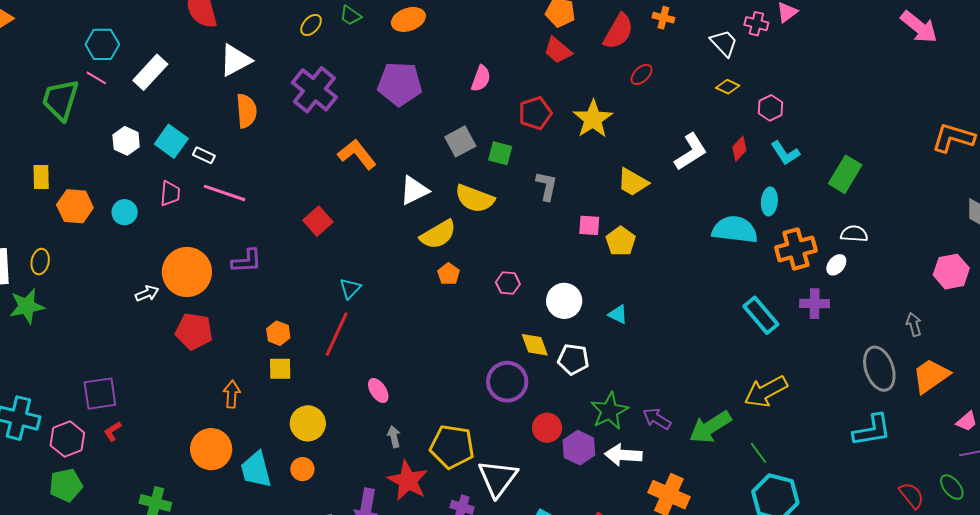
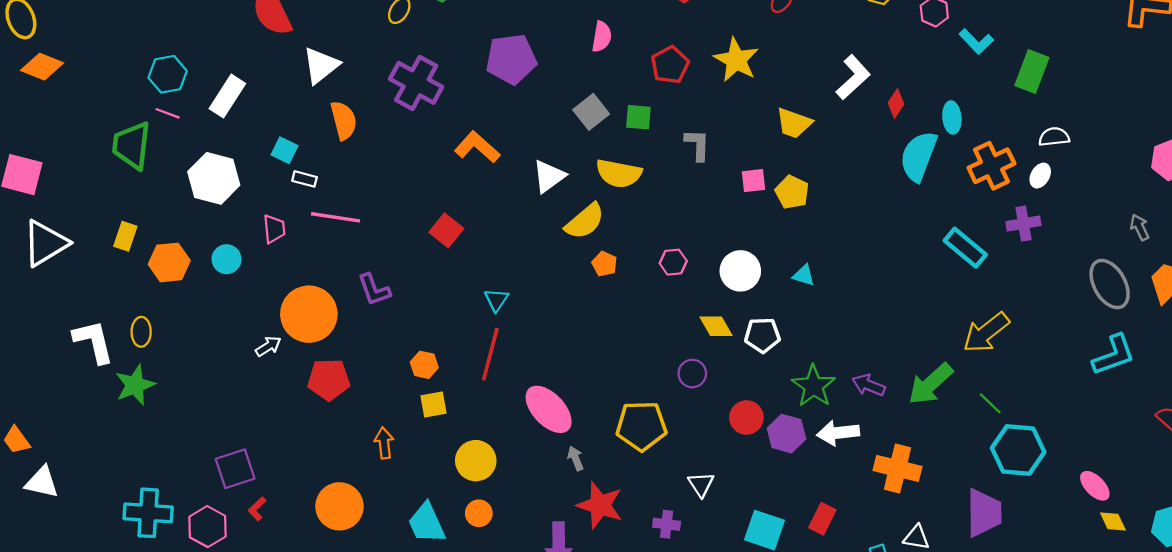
white hexagon: (126, 141) -> (214, 178), size x1.6
cyan square: (171, 141) -> (285, 150), moved, size x0.7
red diamond: (739, 149) -> (896, 103), moved
cyan L-shape: (785, 153) -> (976, 41), moved
yellow rectangle: (41, 177) -> (125, 236), turned 30
cyan semicircle: (735, 230) -> (919, 156), turned -66
purple L-shape: (247, 261) -> (374, 290), turned 84
purple circle: (507, 382) -> (692, 374), size x0.6
pink ellipse: (378, 390) -> (549, 409), size x1.8
yellow pentagon: (452, 447) -> (641, 426), moved
orange circle: (211, 449) -> (339, 506), moved
white triangle: (498, 478) -> (701, 484), size x0.6

